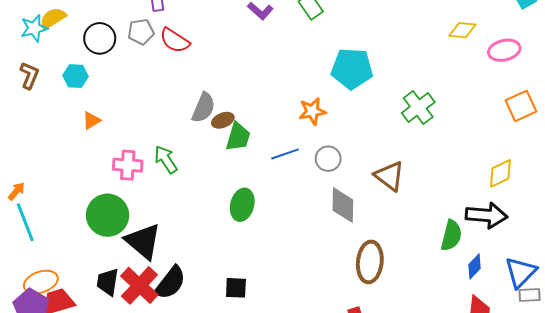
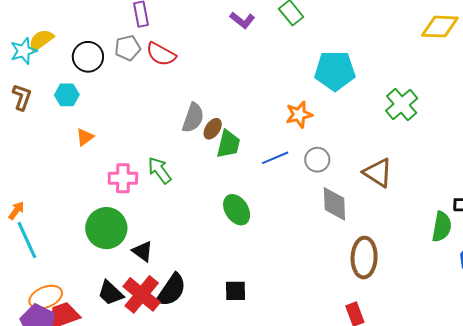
yellow diamond: (462, 30) -> (440, 27), size x1.4
brown ellipse: (223, 120) -> (213, 129), turned -30
green ellipse: (242, 205) -> (237, 210), turned -44
black triangle: (143, 241) -> (143, 251), size x0.6
black trapezoid: (108, 282) -> (111, 293), turned -52

